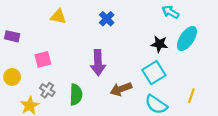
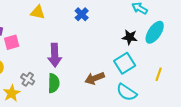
pink square: (43, 59) -> (12, 42), moved
purple arrow: (98, 63) -> (55, 55), moved
yellow line: (191, 96) -> (159, 74), moved

